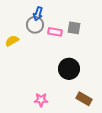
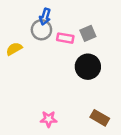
gray square: (74, 28) -> (88, 33), turned -32
black circle: (69, 69) -> (88, 67), moved

